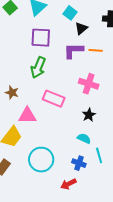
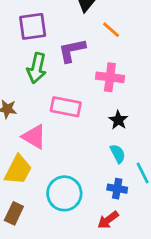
orange line: (96, 50) -> (111, 30), turned 48
purple L-shape: (73, 51) -> (72, 50), moved
pink triangle: (27, 116) -> (34, 137), turned 42
cyan semicircle: (84, 139) -> (118, 154), turned 48

